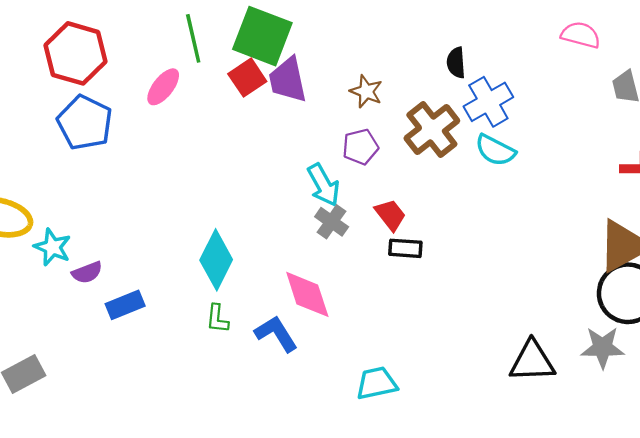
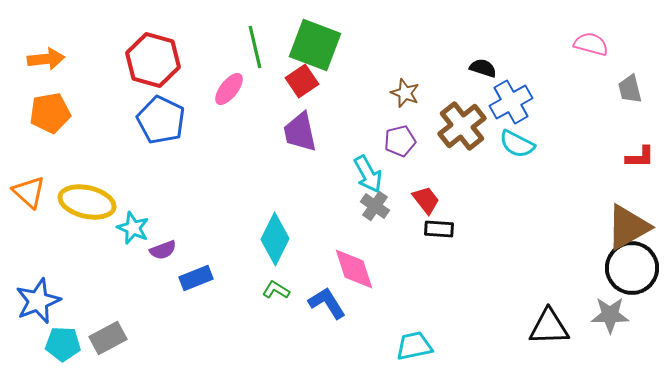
black semicircle: (456, 63) -> (483, 68), turned 112
purple trapezoid: (288, 80) -> (300, 132), moved
green L-shape: (217, 319) -> (276, 290), turned 116

